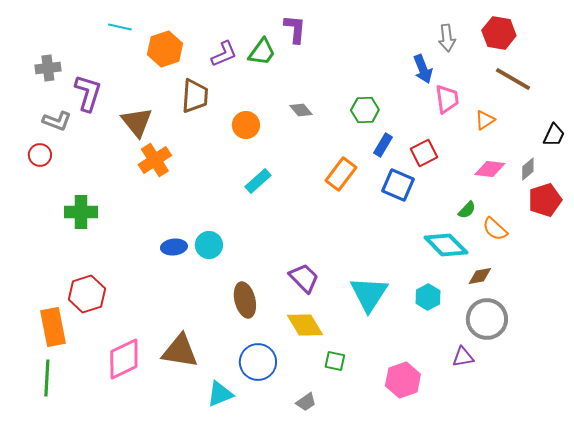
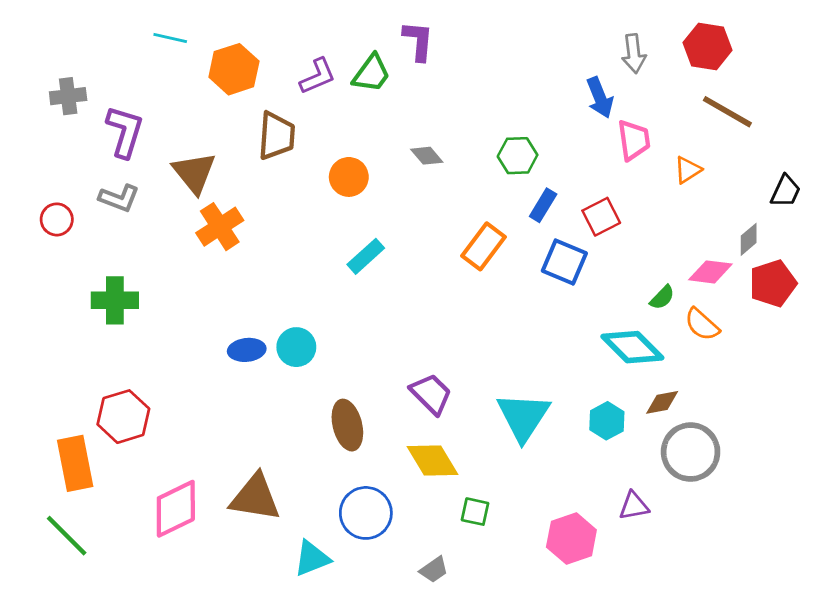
gray L-shape: (57, 121) -> (119, 198), moved
pink diamond: (490, 169) -> (710, 272), moved
brown diamond: (480, 276) -> (662, 402), moved
purple triangle: (463, 357) -> (634, 506), moved
green line: (47, 378) -> (67, 536), turned -48

